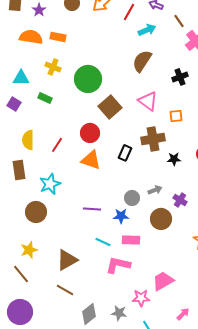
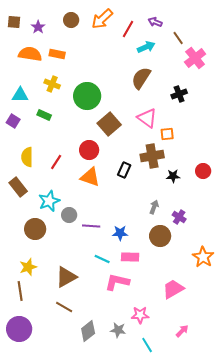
orange square: (176, 116) -> (167, 134), moved
brown rectangle: (19, 170) -> (18, 187), turned -30
gray arrow: (155, 190) -> (154, 207), turned -48
gray circle: (132, 198) -> (69, 215), moved
brown line: (21, 274) -> (20, 291), turned 30
pink trapezoid: (163, 281) -> (173, 289), moved

